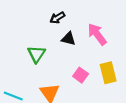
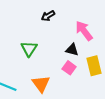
black triangle: (68, 39) -> (72, 50), moved

